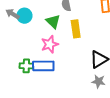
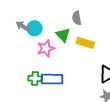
yellow rectangle: (76, 29) -> (85, 43), turned -66
pink star: (50, 44) -> (46, 48), moved

